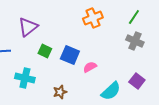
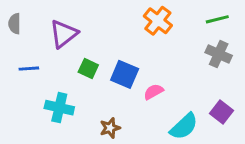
green line: (134, 17) -> (217, 19), turned 42
orange cross: (93, 18) -> (158, 21), turned -30

